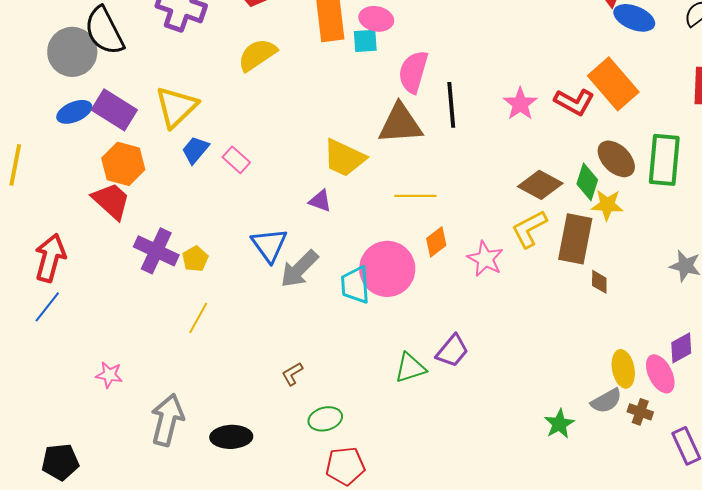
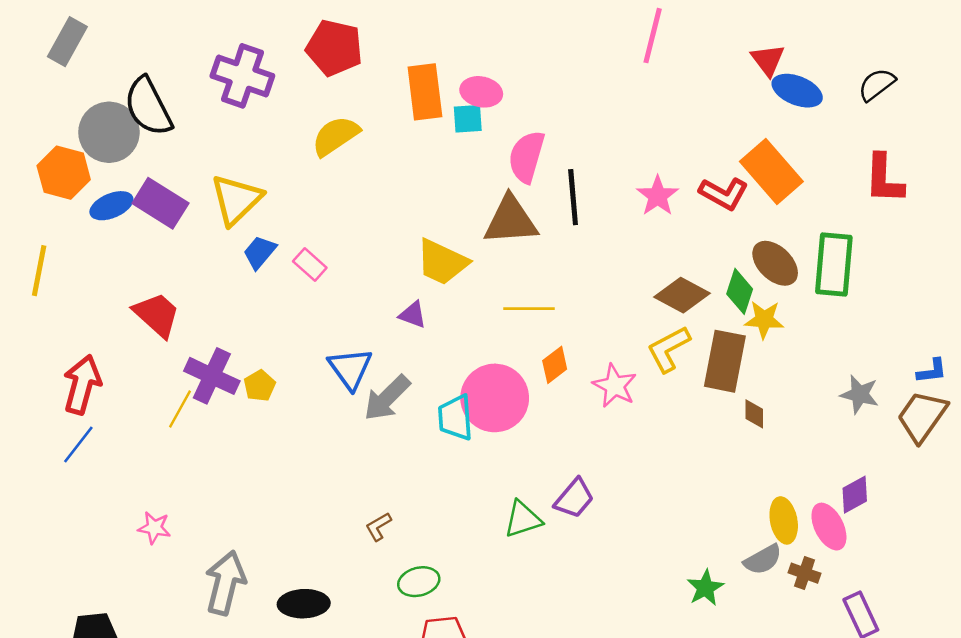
orange hexagon: (123, 164) -> (64, 173), moved
yellow line: (198, 318) -> (180, 409), moved

